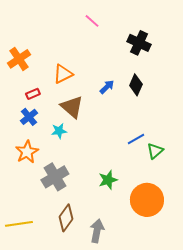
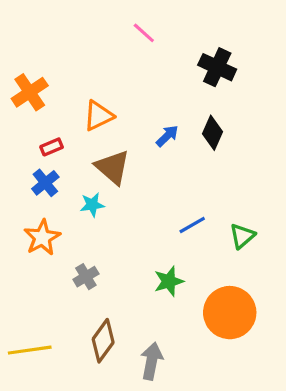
blue line: (136, 139) -> (192, 225), moved
gray cross: (55, 177) -> (86, 277), size x0.6

